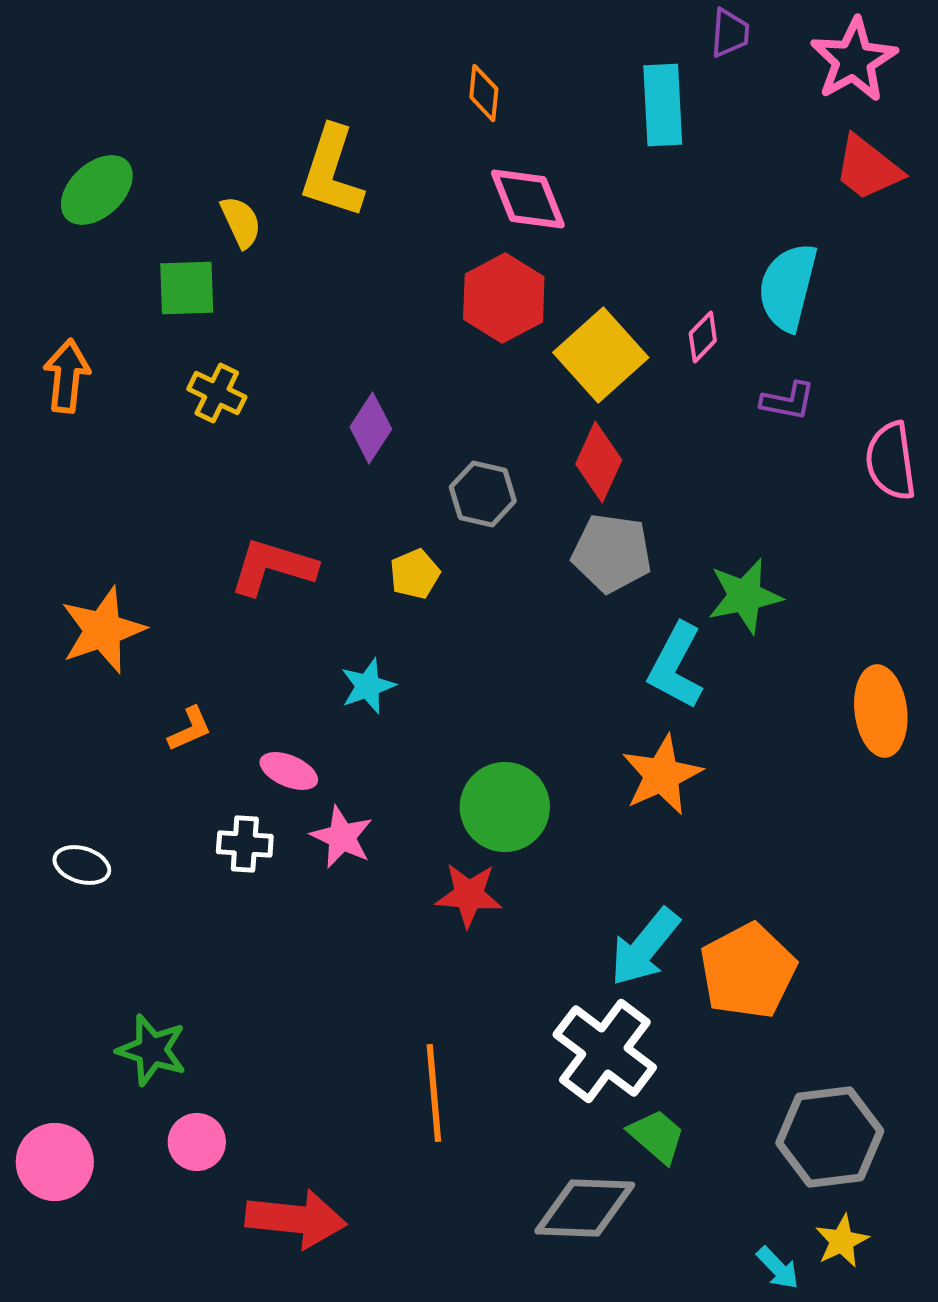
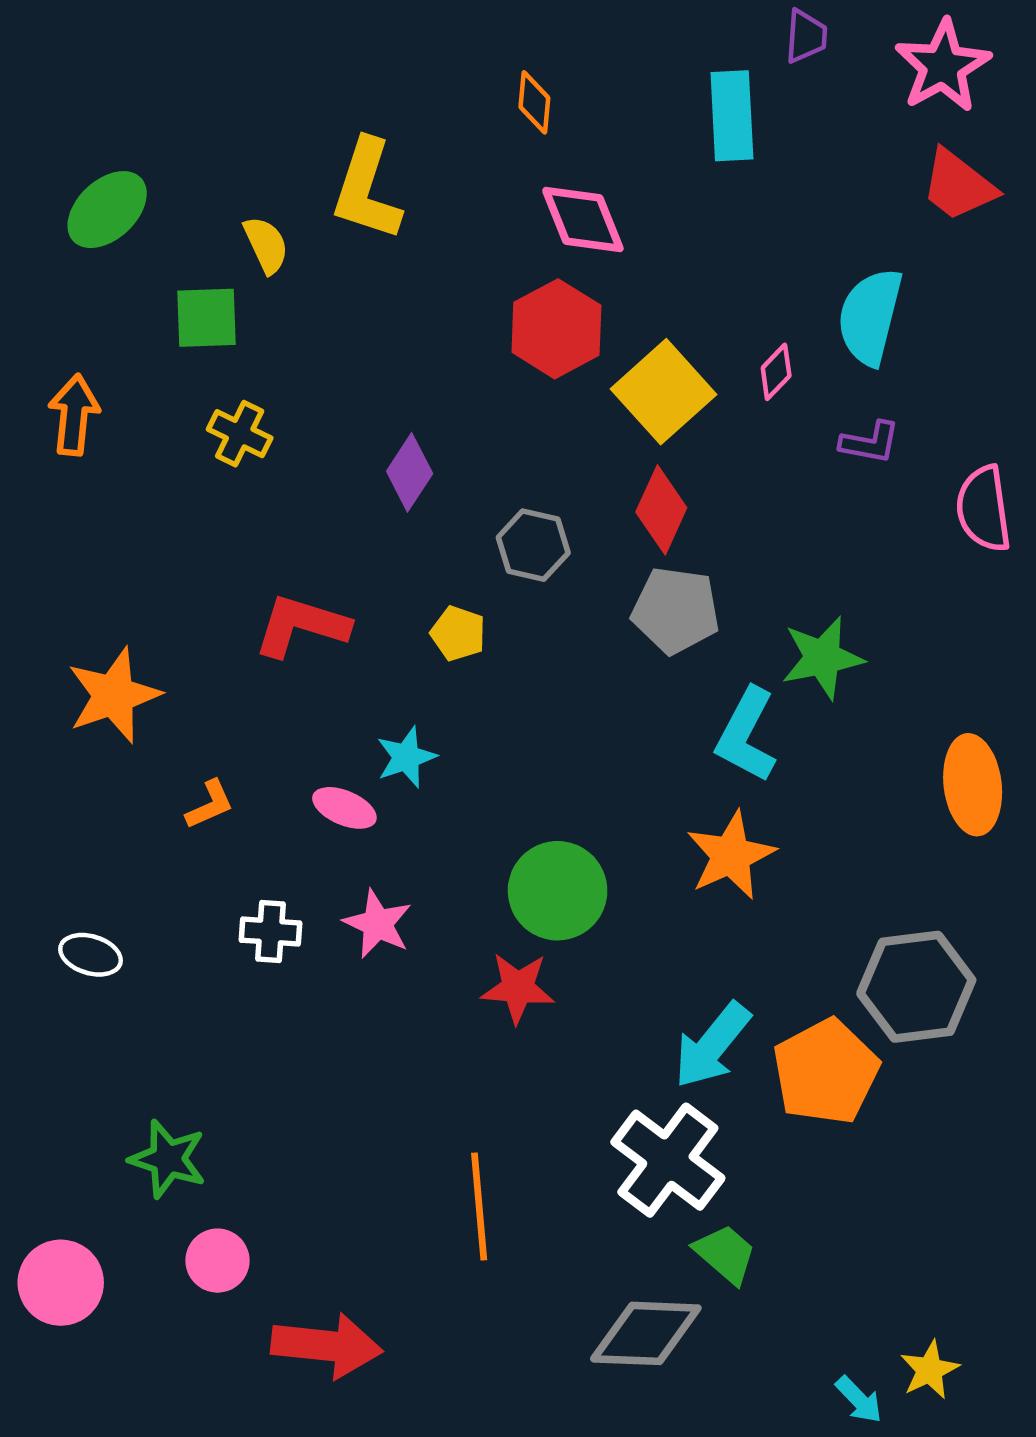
yellow pentagon: (415, 574) -> (458, 633), turned -30
pink ellipse: (289, 771) -> (344, 808), moved
gray hexagon: (830, 1137) -> (916, 987), moved

